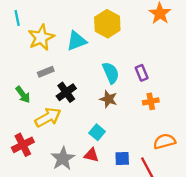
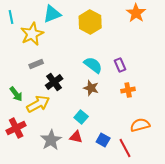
cyan triangle: (77, 41) -> (52, 14), moved
cyan semicircle: (111, 73) -> (93, 65), turned -30
green arrow: (23, 95) -> (16, 94), moved
blue square: (122, 159) -> (103, 140), turned 32

